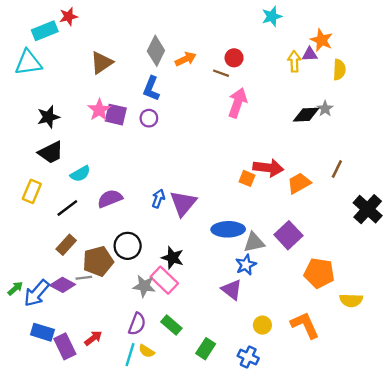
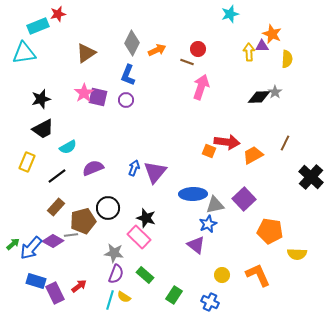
gray star: (144, 286) -> (114, 253), moved

